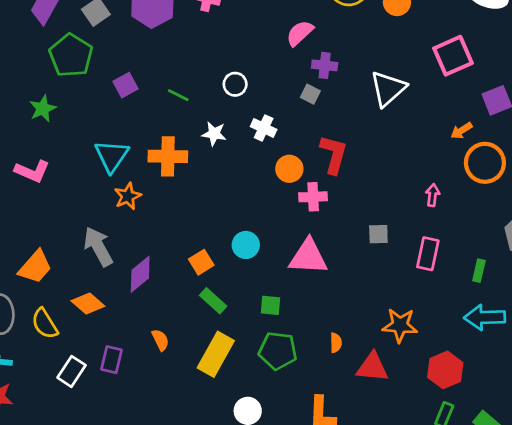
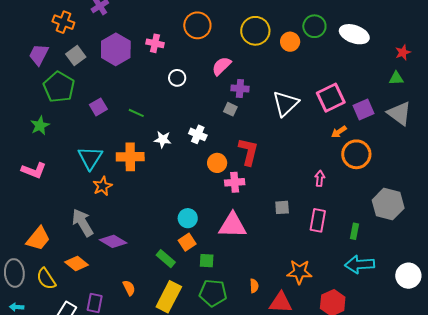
pink square: (453, 56) -> (331, 98), moved
white circle: (235, 84) -> (177, 78), moved
orange square: (201, 262) -> (187, 242), moved
purple diamond: (140, 274) -> (113, 241), turned 72

